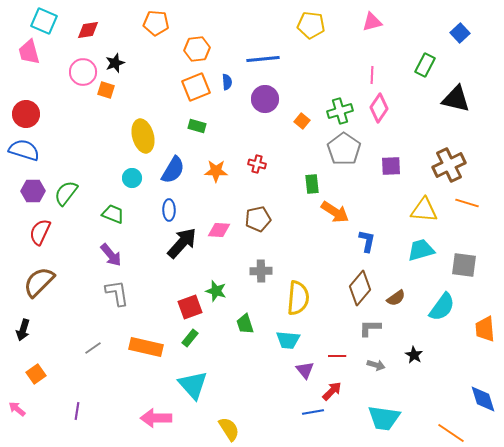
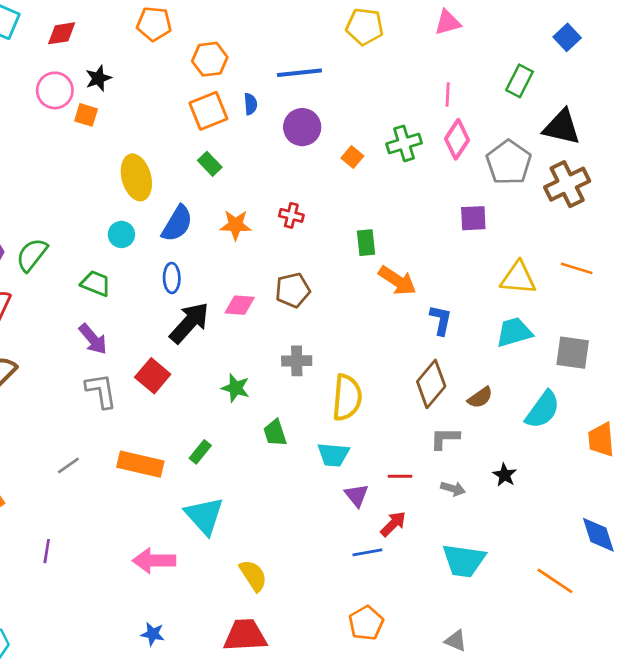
green rectangle: (197, 126) -> (210, 164), turned 30
gray pentagon: (344, 149) -> (509, 162), moved
brown cross: (449, 165) -> (567, 184), moved
red square: (190, 307) -> (153, 376), moved, turned -30

